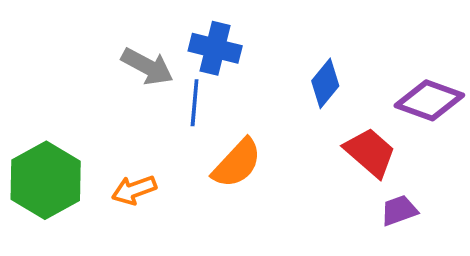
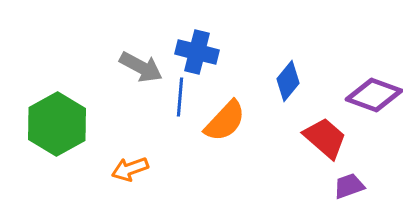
orange semicircle: (237, 163) -> (225, 121), moved
green hexagon: (46, 180) -> (57, 124), moved

